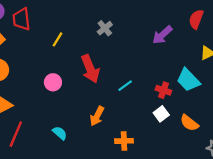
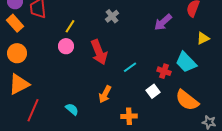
pink circle: (53, 82) -> (66, 46), moved
white square: (161, 114) -> (153, 91), moved
orange semicircle: (189, 123) -> (187, 100), size x1.4

